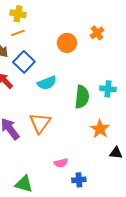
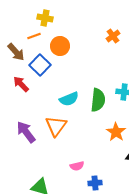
yellow cross: (18, 14) -> (45, 18), moved
orange circle: (67, 43) -> (60, 46), moved
cyan semicircle: (47, 83) -> (69, 99), moved

